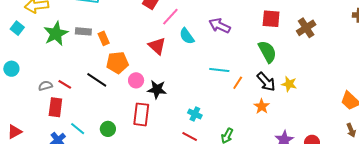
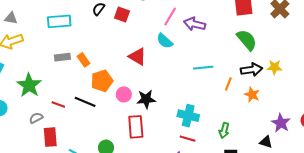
pink line: (170, 17) -> (170, 17), moved
green star: (56, 34) -> (29, 85), moved
black arrow: (266, 82) -> (252, 70), turned -45
orange line: (238, 83) -> (228, 84), moved
red line: (65, 84) -> (58, 105), moved
cyan cross: (195, 114) -> (188, 116), size x1.5

